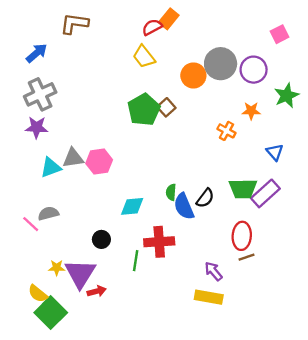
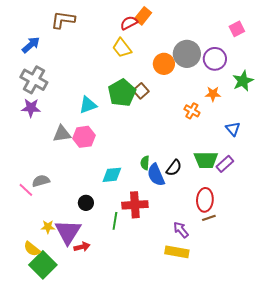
gray cross: (40, 94) -> (34, 80), turned -36
cyan triangle: (51, 167) -> (88, 105), moved
purple rectangle: (265, 193) -> (225, 164), size x0.7

